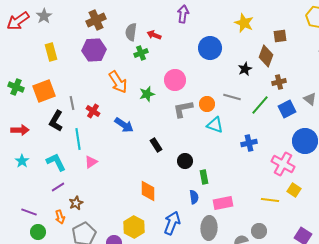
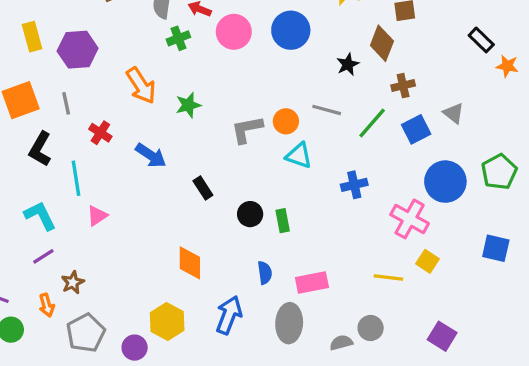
purple hexagon: (94, 50) -> (78, 50), moved
pink circle: (175, 80) -> (234, 32), moved
gray line: (72, 103) -> (66, 103), moved
green rectangle: (204, 177) -> (283, 221), moved

